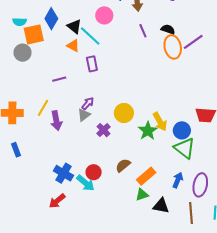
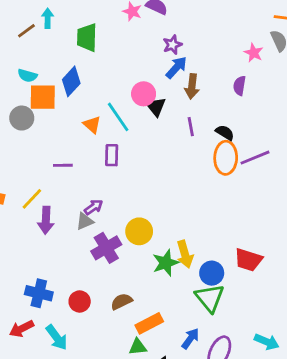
black triangle: (74, 26) -> (156, 107), moved
purple cross: (103, 130) -> (106, 248), size x1.5
blue cross: (63, 173) -> (39, 293), turned -30
cyan arrow: (86, 183) -> (57, 337), moved

